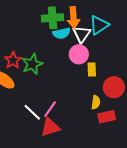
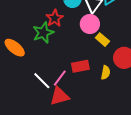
red star: (13, 60) -> (55, 18), moved
yellow rectangle: (92, 70) -> (102, 40), turned -48
red rectangle: (107, 117) -> (80, 66), moved

